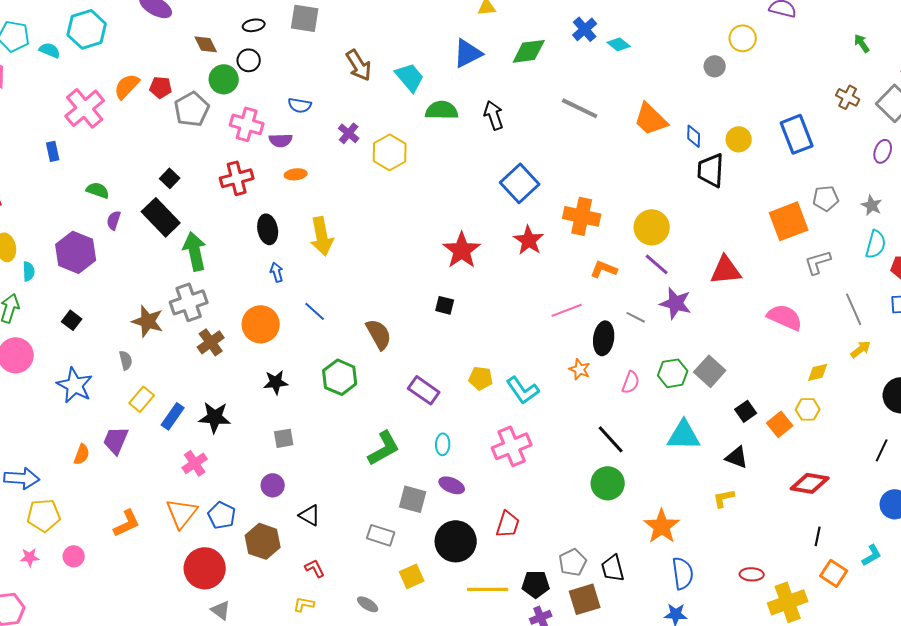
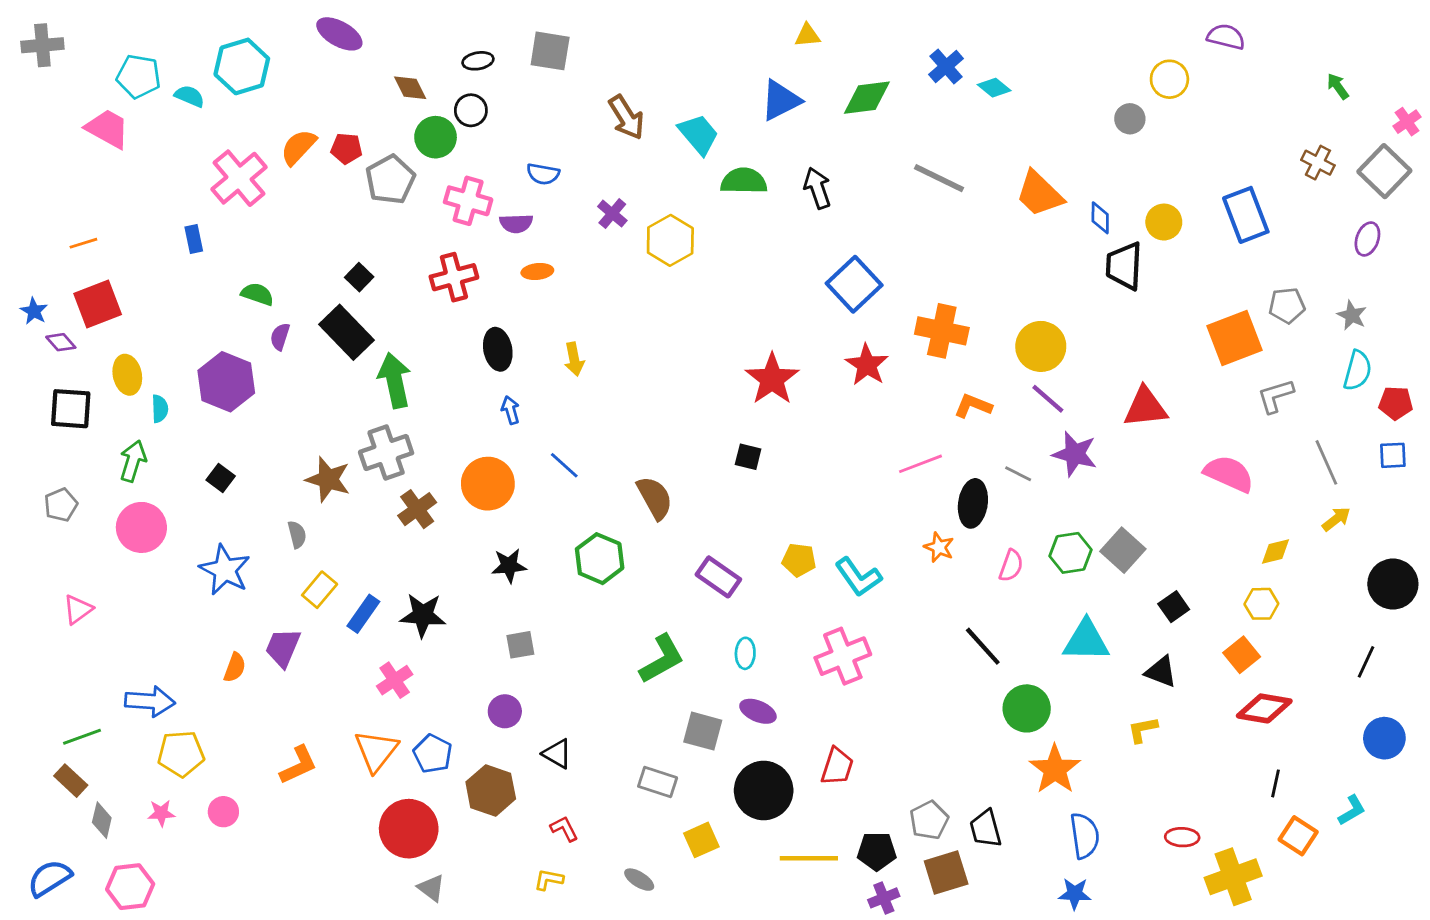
yellow arrow: (322, 236) -> (574, 359), size x0.6
orange square: (780, 424) -> (1242, 655), moved
green circle: (608, 483) -> (1027, 708), moved

